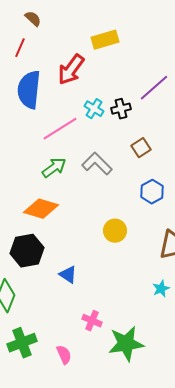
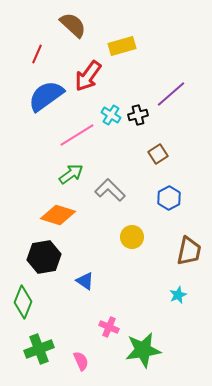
brown semicircle: (33, 19) -> (73, 25), moved, size x1.6
blue semicircle: (29, 90) -> (46, 96), turned 48
gray L-shape: (97, 164) -> (110, 190), moved

